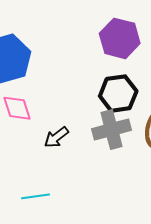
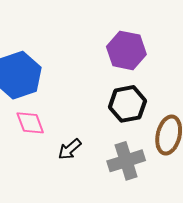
gray cross: (111, 129) -> (126, 161), moved

